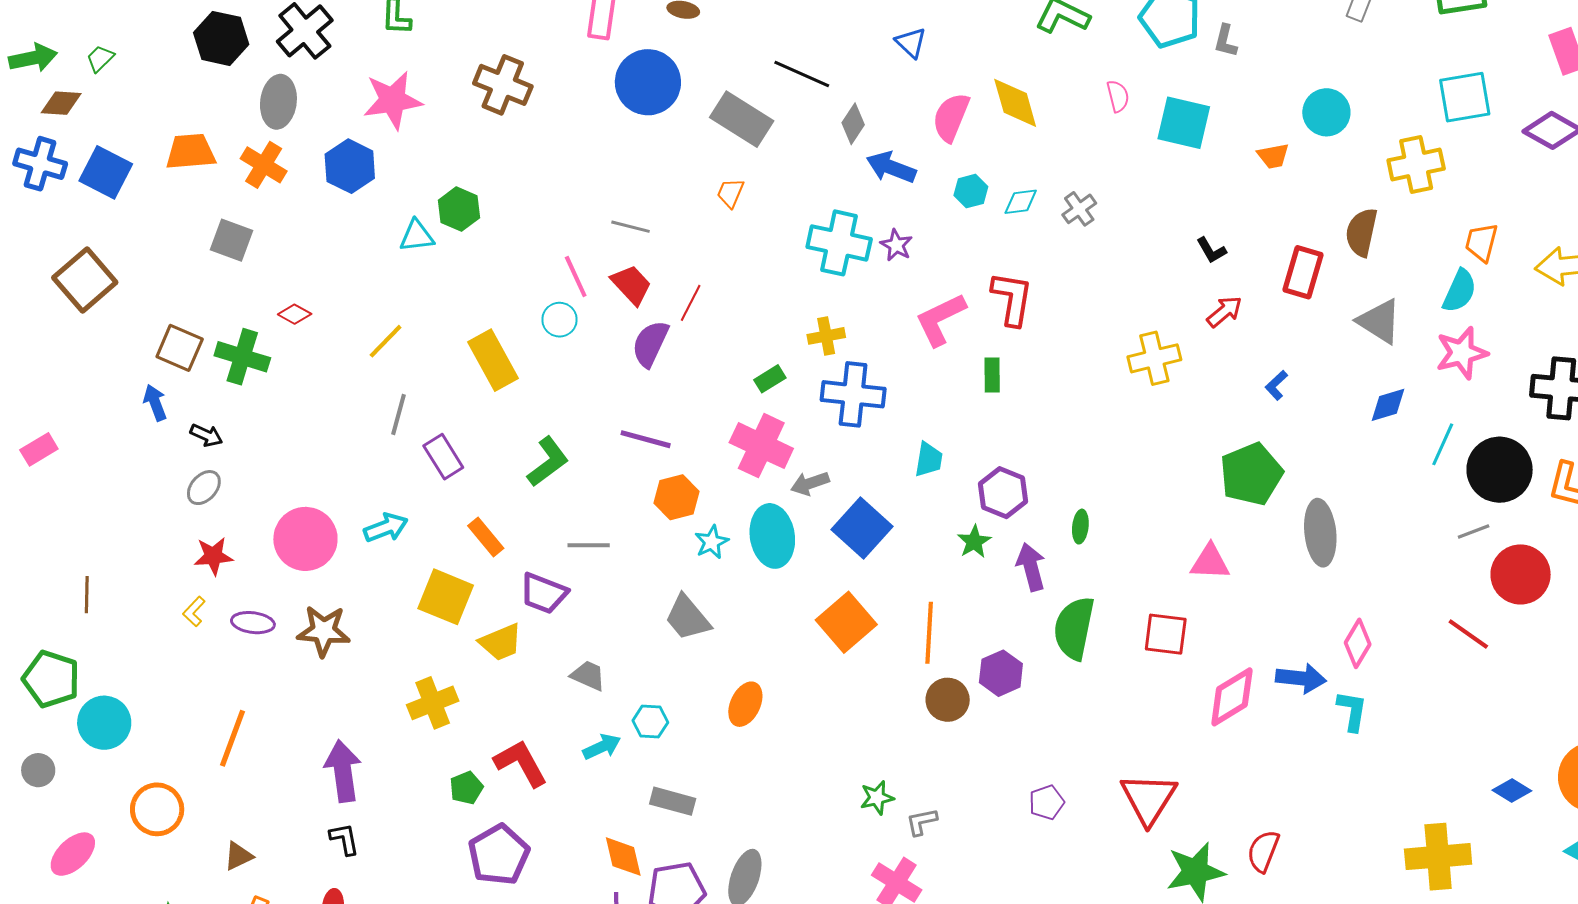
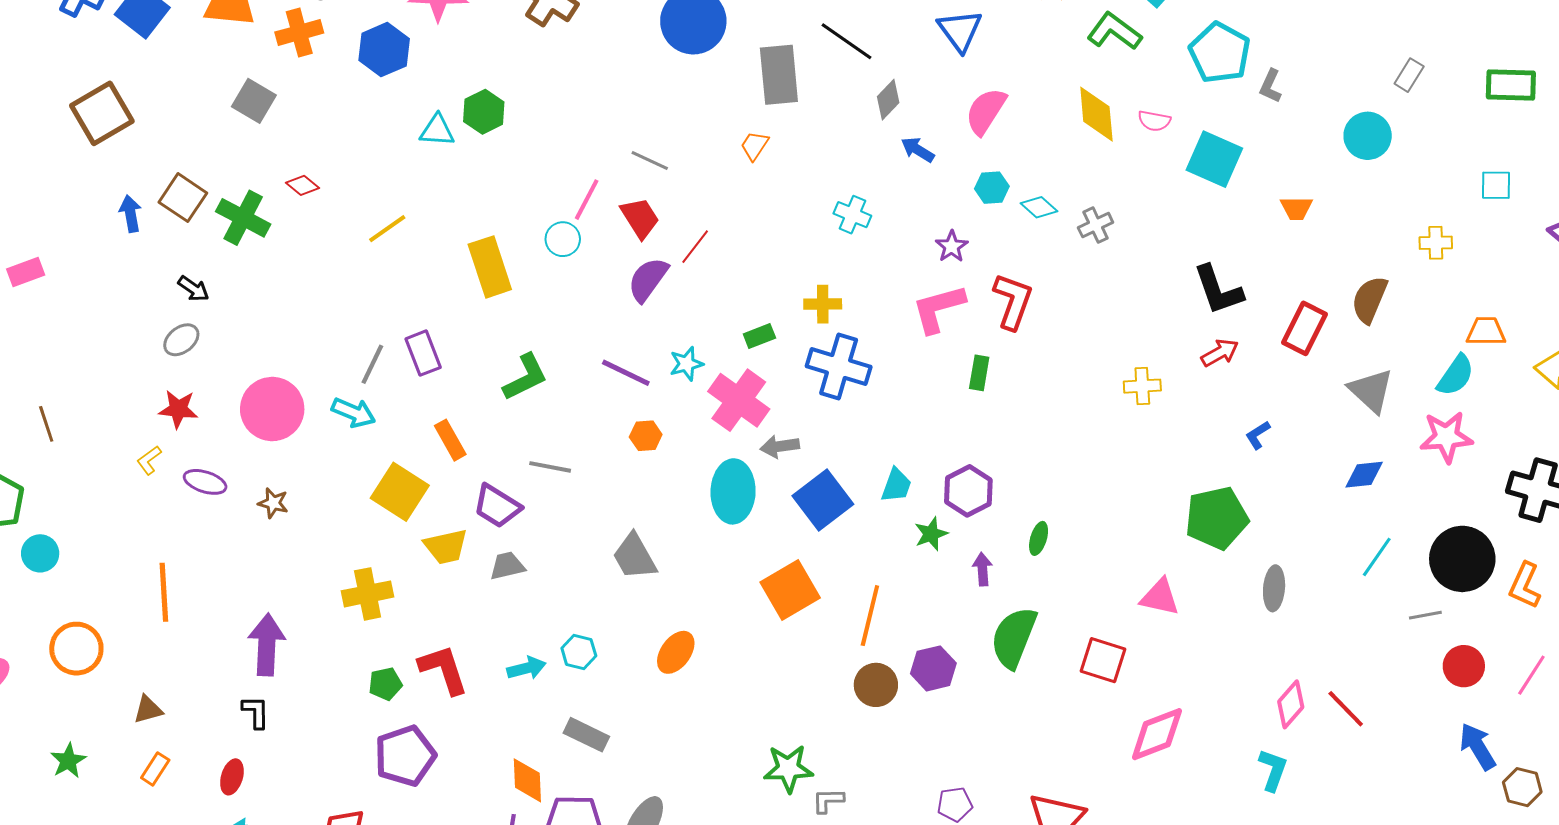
blue triangle: (911, 43) -> (960, 30), size x1.4
pink semicircle: (1118, 96) -> (1154, 121), turned 104
cyan square: (1465, 97) -> (1496, 185), size x0.6
yellow diamond: (1015, 103) -> (1096, 114), moved
cyan circle: (1326, 112) -> (1368, 136), moved
gray rectangle: (742, 119) -> (779, 75), turned 42
orange cross: (264, 165) -> (299, 33), turned 33
yellow cross: (1416, 165) -> (1436, 243), size x0.6
blue arrow: (891, 167) -> (918, 150), size x0.7
cyan diamond: (1021, 202) -> (1039, 207), turned 39
orange trapezoid: (1481, 242) -> (1486, 331), turned 66
cyan cross: (839, 243) -> (852, 215), size x0.6
purple star: (896, 245) -> (952, 246), moved
black L-shape: (1211, 250) -> (1218, 290), size x1.8
pink line: (576, 276) -> (587, 200), turned 42
yellow cross: (1154, 358) -> (1142, 386), size x0.7
blue arrow: (155, 403) -> (131, 214), moved
gray line: (398, 415) -> (372, 364), moved
cyan line: (1443, 444) -> (1377, 557), moved
cyan trapezoid: (929, 459) -> (896, 485), moved
orange hexagon: (677, 497) -> (646, 436), size x0.7
cyan arrow: (386, 528) -> (354, 413), turned 33
gray ellipse: (1320, 533) -> (1274, 588), size x0.7
cyan star: (712, 542) -> (686, 364), moved
purple arrow: (1031, 567) -> (982, 569), size x0.7
red circle: (1521, 574) -> (1464, 666), size x0.7
brown line: (87, 595) -> (46, 424), turned -30
brown star: (324, 631) -> (273, 503), size x0.6
red line: (1468, 634) -> (1346, 709), moved
gray trapezoid: (588, 676) -> (507, 566), moved, turned -48
blue arrow: (1301, 678) -> (1478, 747), moved, turned -138
cyan circle: (104, 723) -> (40, 553), size x0.7
orange line: (233, 738) -> (164, 592), turned -34
green star: (877, 798) -> (788, 769), size x1.4

